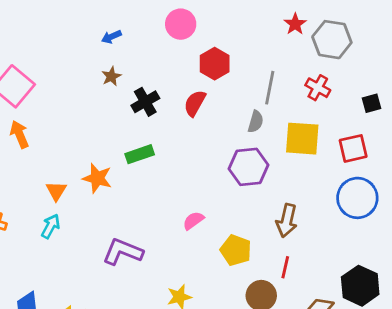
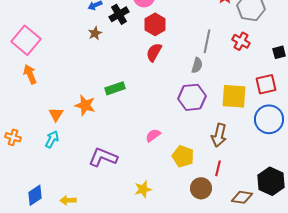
red hexagon: (215, 64) -> (155, 24), moved
black cross: (145, 102) -> (119, 14), moved
yellow square: (302, 139) -> (234, 96), moved

